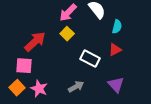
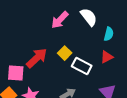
yellow square: (67, 34) -> (65, 53), moved
red arrow: (35, 42) -> (37, 58), moved

